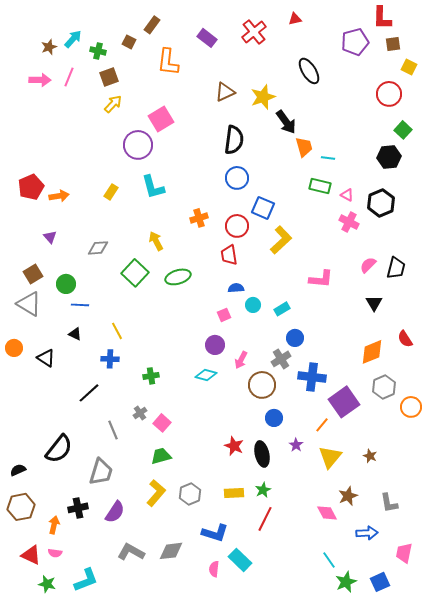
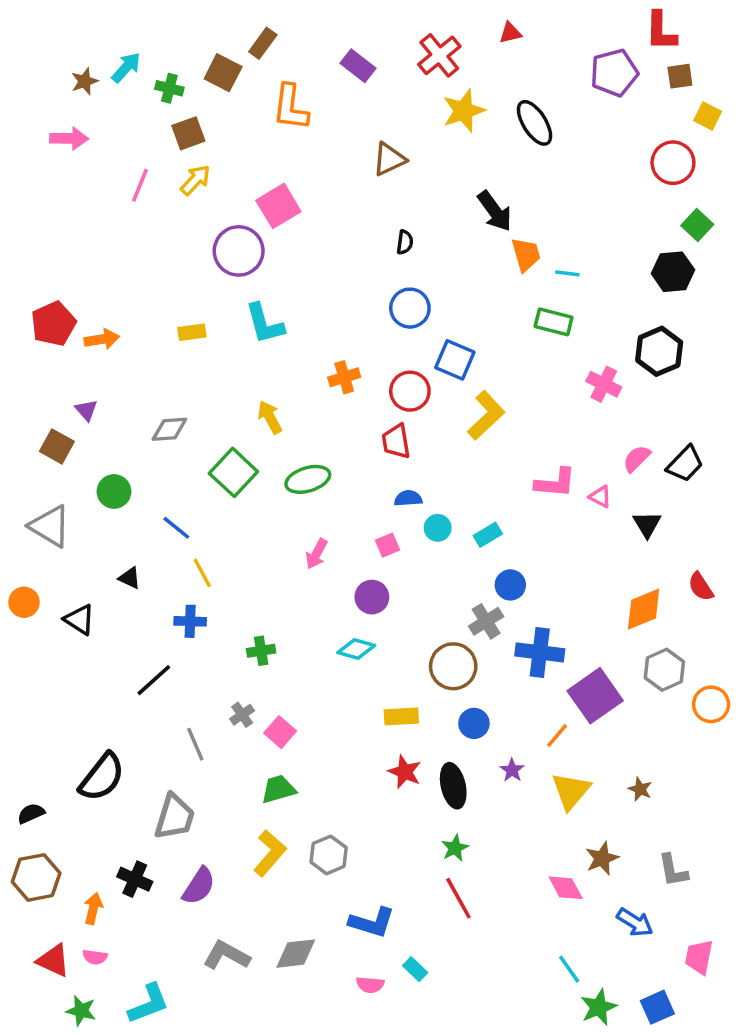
brown square: (129, 42) -> (223, 73), size x1.5
pink line: (69, 77) -> (140, 185), moved
yellow star: (263, 97) -> (464, 111), moved
black semicircle: (234, 140) -> (405, 242), size x0.5
yellow rectangle: (111, 192) -> (192, 332), turned 49
pink triangle: (347, 195) -> (600, 497), moved
black trapezoid: (396, 268) -> (685, 464), turned 30
brown square: (33, 274) -> (57, 446), moved, turned -30
blue line: (80, 305) -> (176, 528), moved, turned 36
pink arrow: (241, 360) -> (316, 554), moved
yellow rectangle: (234, 493) -> (401, 716), moved
black cross: (78, 508) -> (135, 879), turned 36
red line: (265, 519) -> (458, 898), turned -55
blue arrow: (367, 533) -> (635, 922), turned 35
cyan rectangle: (240, 560) -> (415, 969), size x0.6
pink semicircle: (214, 569) -> (370, 985), turned -91

